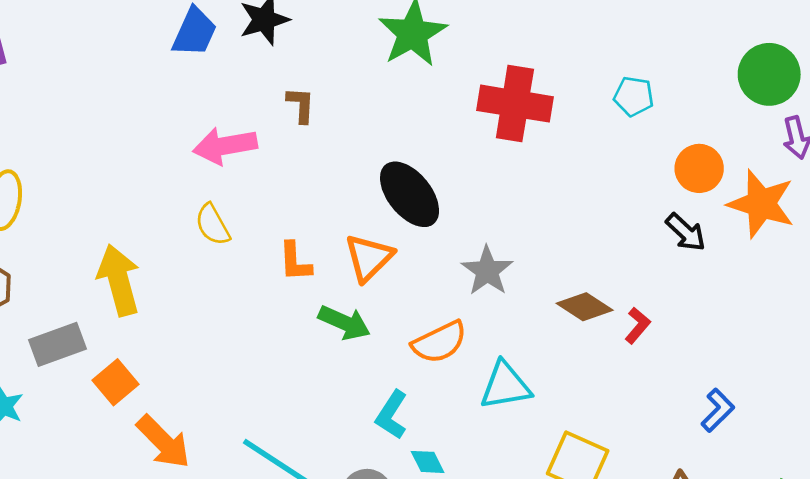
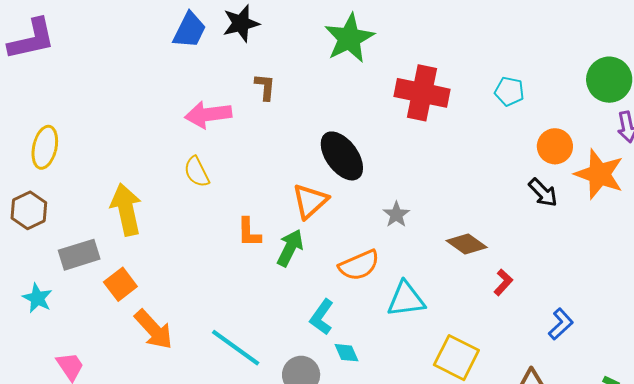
orange L-shape: (295, 262) -> (249, 232), moved
gray star: (487, 271) -> (396, 214), size x0.7
green arrow: (344, 323) -> (290, 248), turned -90
red L-shape: (637, 325) -> (503, 282), moved

